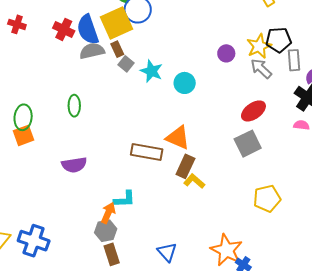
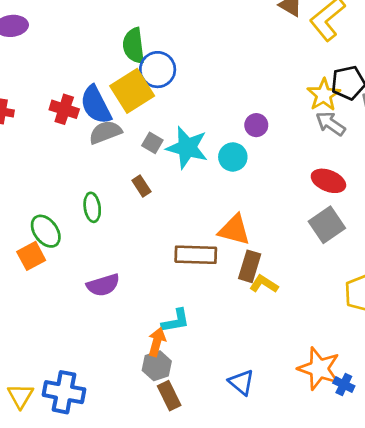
brown rectangle: (117, 49) -> (141, 186), moved
purple circle: (226, 53) -> (256, 125), moved
cyan star: (151, 71) -> (187, 148), size x1.4
red ellipse: (253, 111) -> (328, 181), turned 65
green ellipse: (23, 117) -> (46, 231), moved, turned -35

